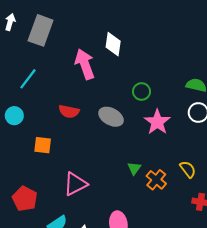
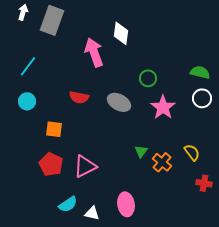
cyan line: (28, 79) -> (28, 66), moved
red pentagon: (25, 199) -> (51, 164), moved

